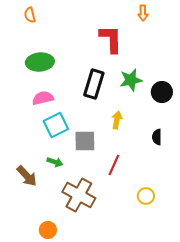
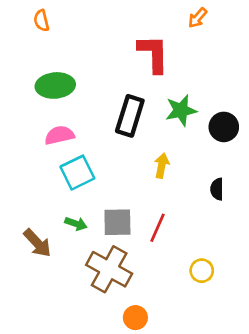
orange arrow: (143, 13) -> (198, 18), turned 42
gray square: (85, 141) -> (117, 222), moved
orange circle: (48, 230) -> (135, 318), moved

